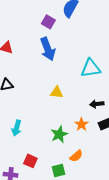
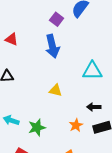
cyan arrow: (17, 128) -> (11, 120), turned 84
green star: (59, 134) -> (37, 128), moved

